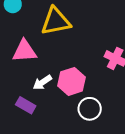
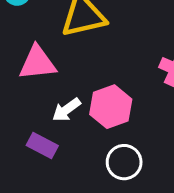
white circle: (90, 109) -> (124, 162), moved

